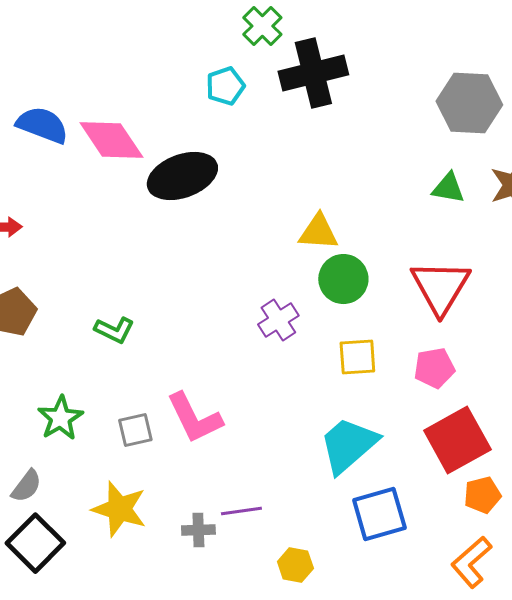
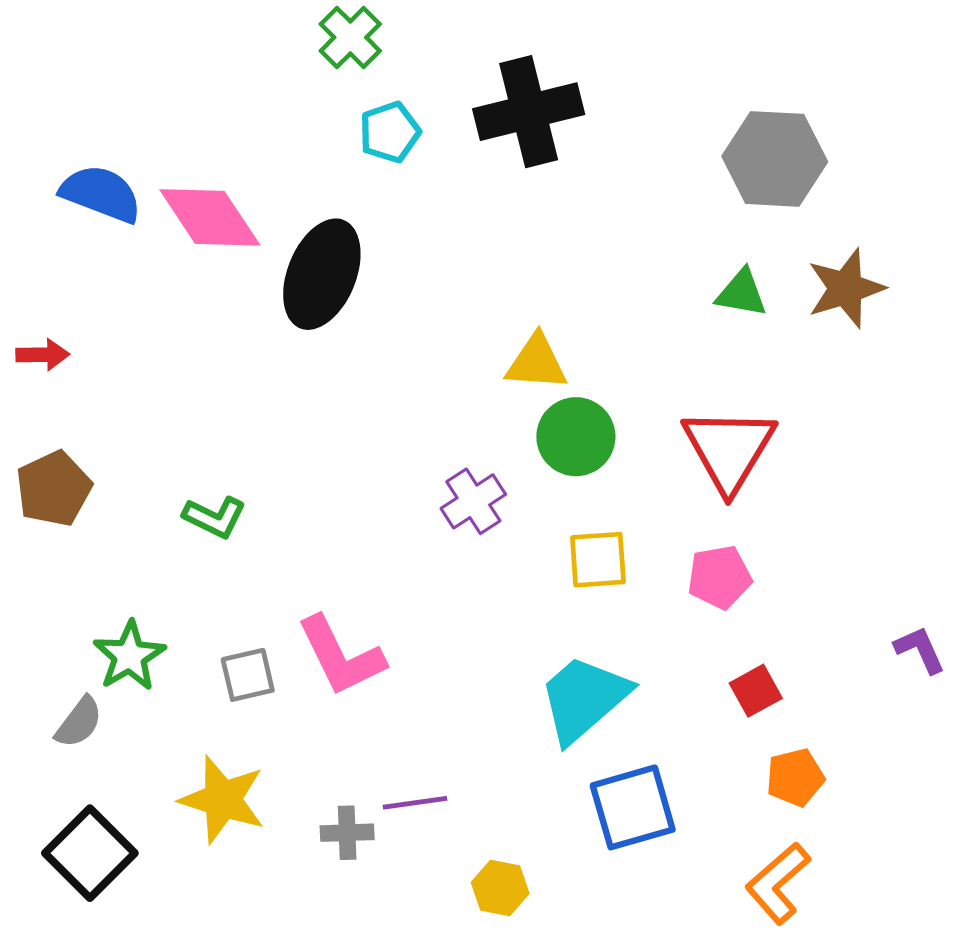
green cross: (262, 26) -> (350, 37), moved
black ellipse: (182, 176) -> (322, 274), turned -48
red square: (457, 440) -> (756, 691), size x0.5
gray semicircle: (26, 486) -> (79, 722), moved

